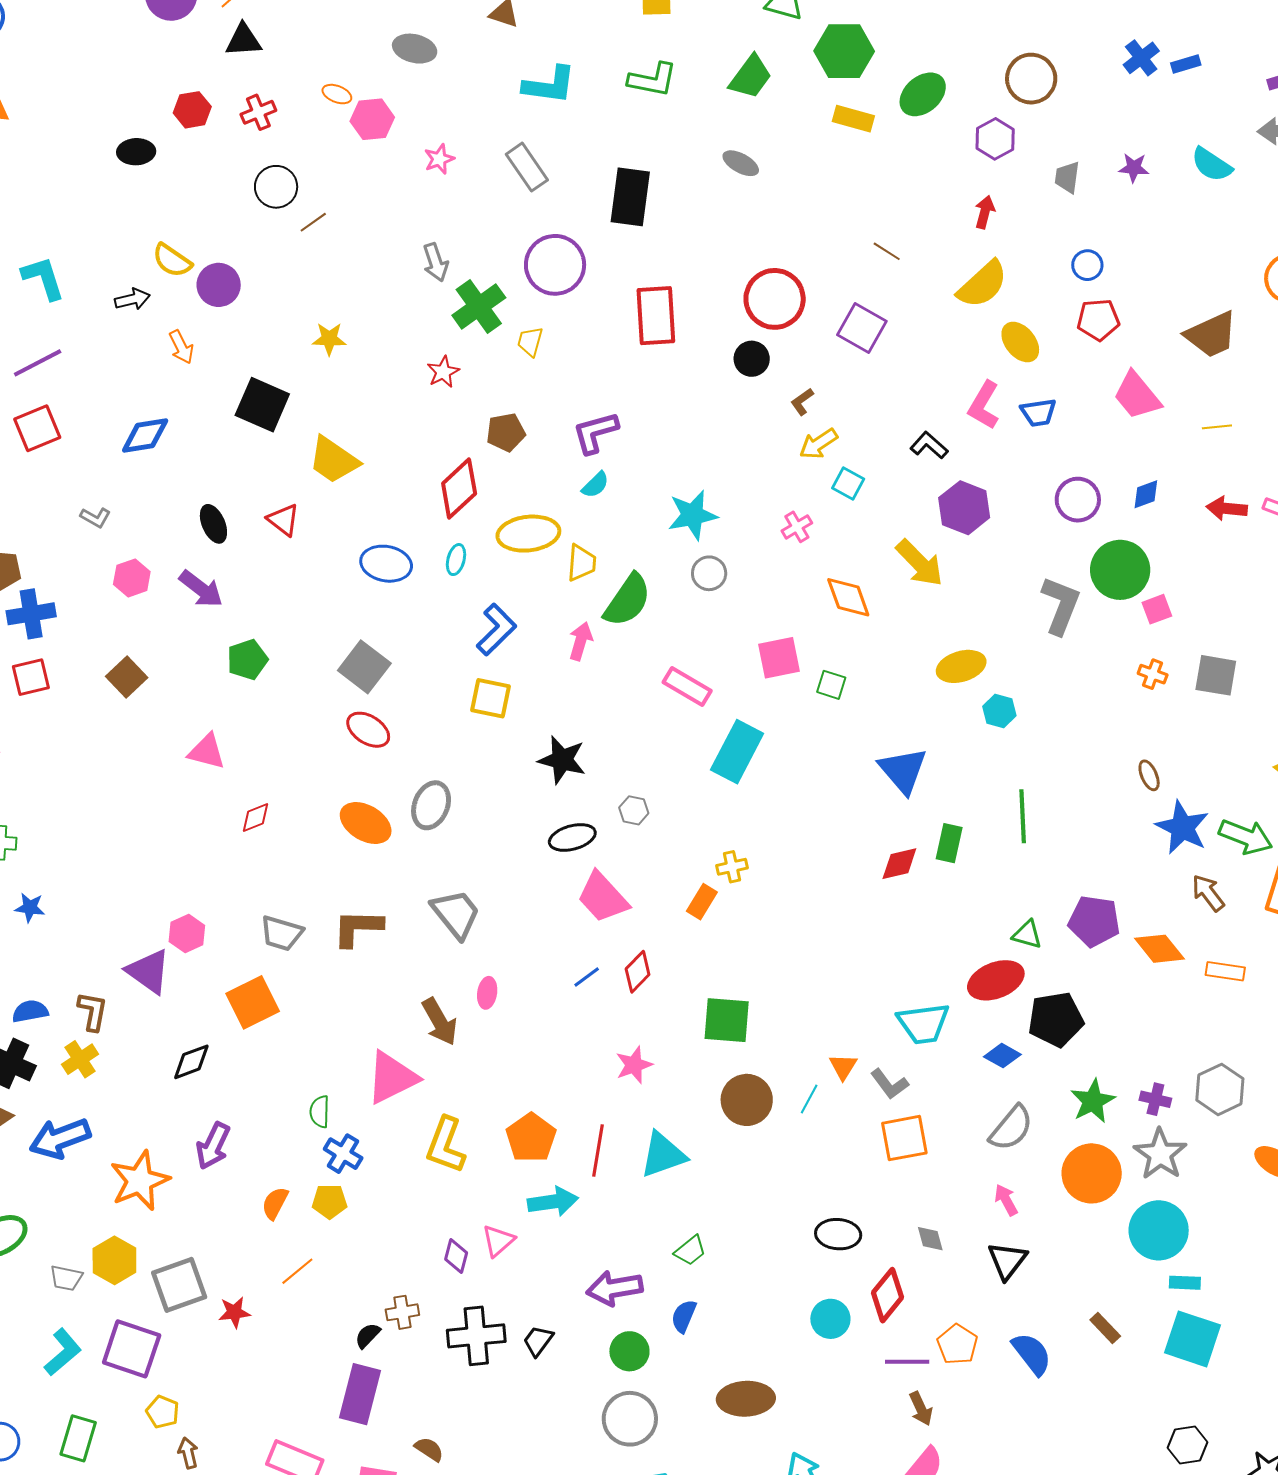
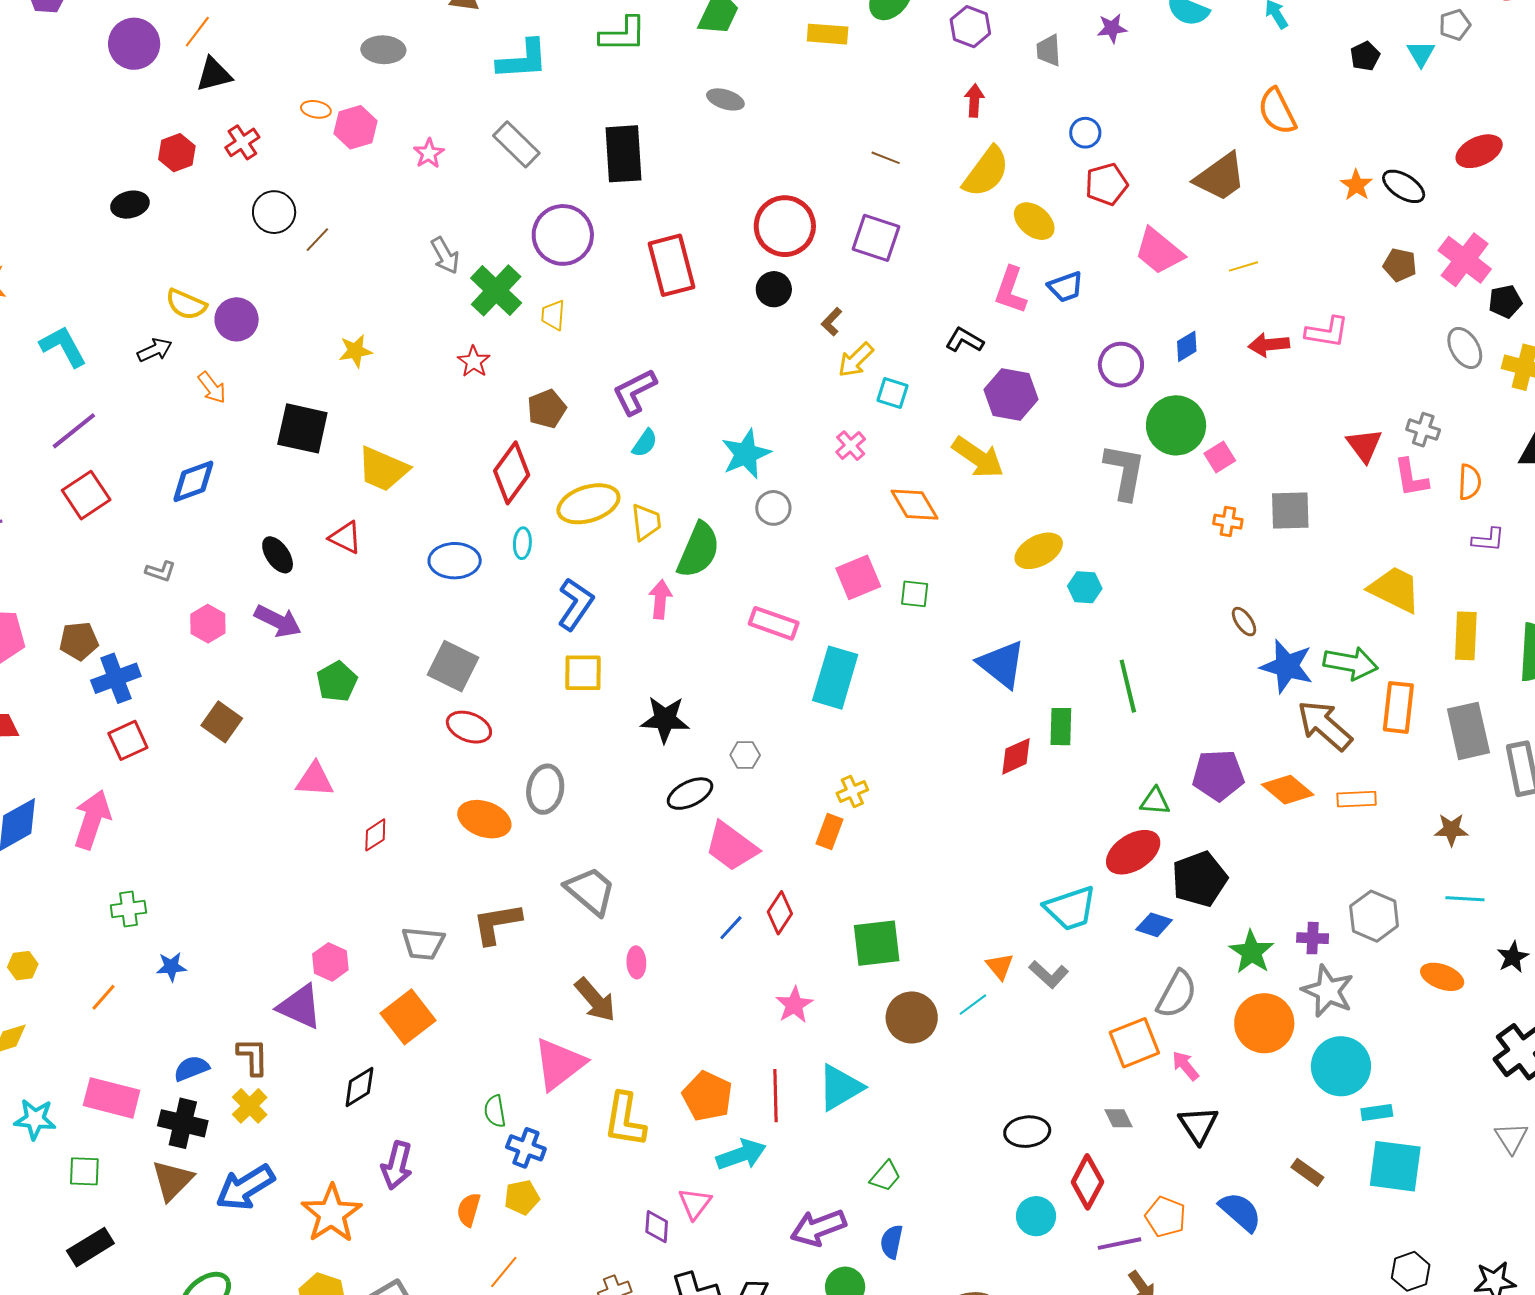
brown arrow: (1208, 893) -> (1325, 725), size x1.5
cyan line: (809, 1099) -> (973, 1005), turned 36
orange square: (904, 1138) -> (1134, 1043), moved

